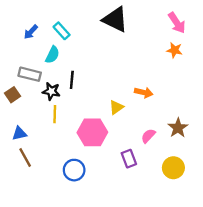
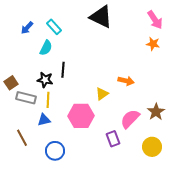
gray rectangle: (30, 74) -> (26, 98), moved
blue triangle: (19, 134) -> (44, 120), moved
pink semicircle: (148, 136) -> (130, 119), size x1.5
blue circle: (74, 170) -> (55, 151), moved

